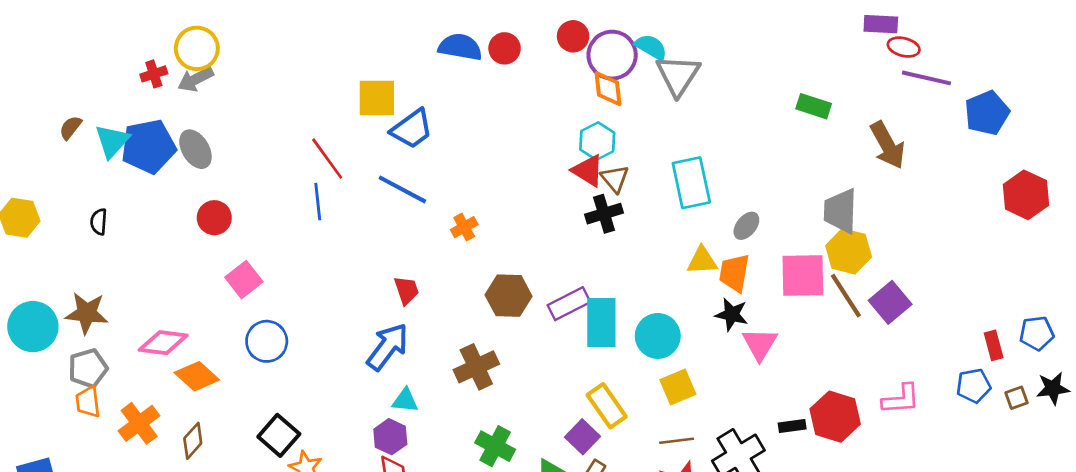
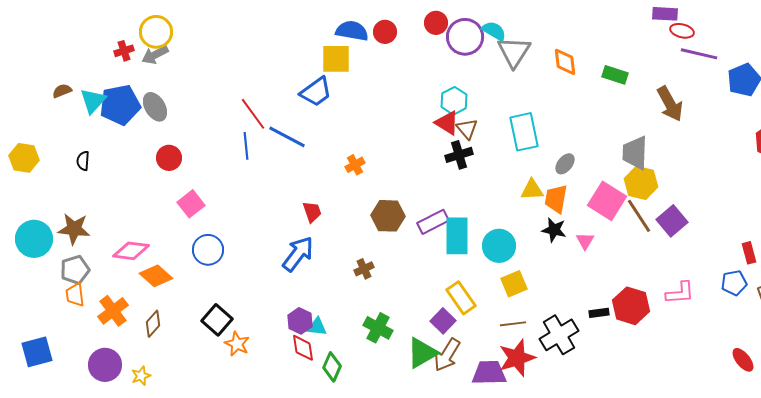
orange diamond: (608, 89) -> (565, 62), moved
yellow square: (377, 98) -> (336, 59), moved
brown semicircle: (70, 128) -> (62, 91), turned 30
blue line: (402, 189) -> (287, 137), moved
pink square: (803, 275) -> (607, 201), turned 33
pink triangle: (760, 344) -> (585, 241), moved, size x0.7
brown cross: (476, 367) -> (364, 269), size x0.6
cyan triangle: (405, 400) -> (317, 327), moved

